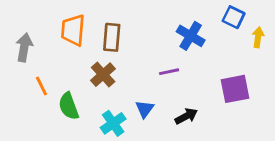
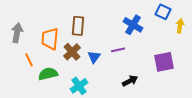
orange trapezoid: (73, 30) -> (50, 39), moved
green semicircle: (69, 106) -> (48, 74), turned 96
blue triangle: (145, 109) -> (94, 57), moved

